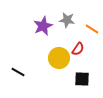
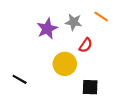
orange line: (92, 29) -> (101, 17), moved
red semicircle: (78, 49) -> (86, 45), moved

